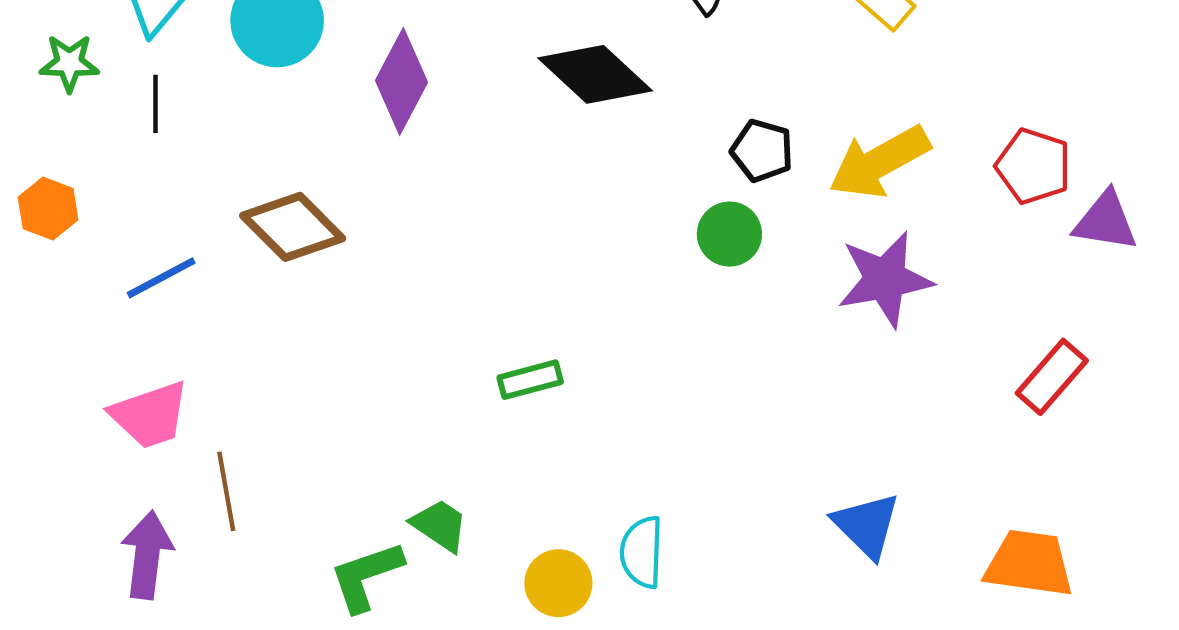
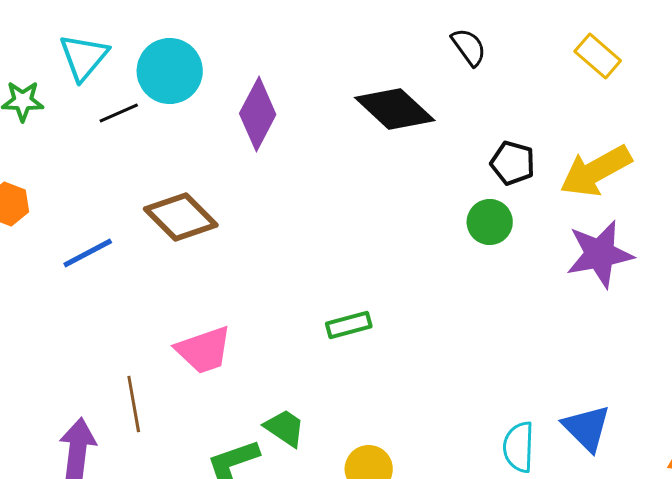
black line: (156, 104) -> (119, 113), moved, turned 66
pink trapezoid: (150, 415) -> (204, 350), moved
cyan semicircle: (642, 552) -> (519, 447), moved

